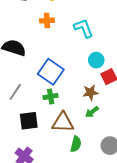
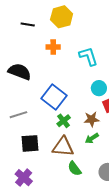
gray line: (15, 92) -> (18, 115), turned 36
green cross: (51, 96) -> (64, 121), moved, turned -32
green semicircle: (76, 144) -> (74, 169), turned 126

